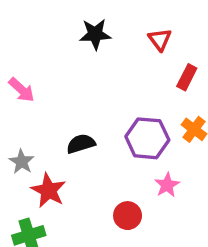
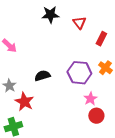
red triangle: (160, 40) -> (79, 23), moved
red circle: (128, 216) -> (96, 116), moved

